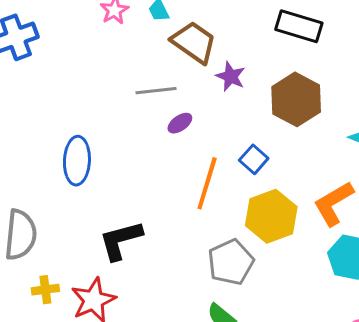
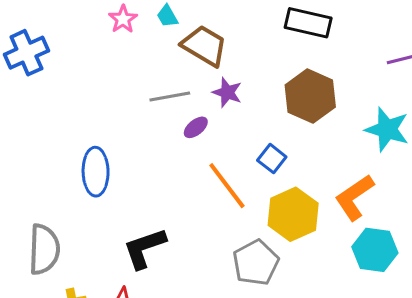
purple star: (231, 76) -> (227, 92), moved
orange line: (207, 183) -> (227, 186), turned -50

